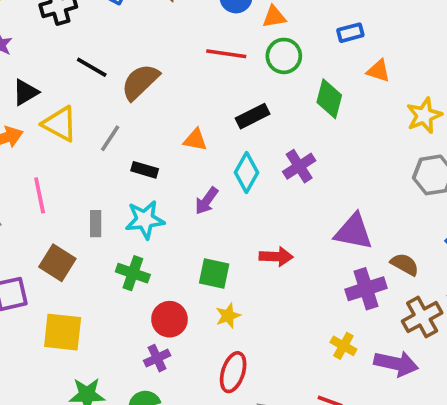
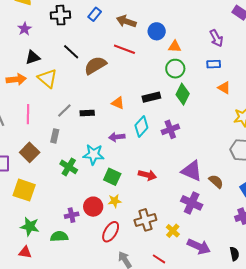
red line: (226, 54) -> (124, 49), moved
green diamond: (329, 99) -> (183, 94), moved
gray line: (110, 138) -> (64, 111), moved
black rectangle: (145, 170) -> (87, 113), turned -32
purple arrow: (207, 201) -> (117, 137), turned 35
cyan star: (145, 220) -> (94, 154), moved
brown semicircle: (405, 264) -> (216, 181), moved
purple cross: (366, 289) -> (192, 203), turned 30
brown cross: (422, 317) -> (145, 220), moved
red circle: (170, 319) -> (93, 207), moved

